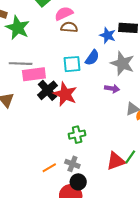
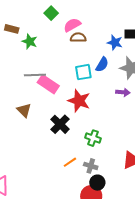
green star: (18, 28) -> (30, 42), size x0.7
pink rectangle: (34, 74) -> (48, 84), turned 45
black cross: (47, 90) -> (60, 124), moved
green cross: (77, 135) -> (93, 138), turned 35
orange line: (49, 168) -> (70, 162), moved

